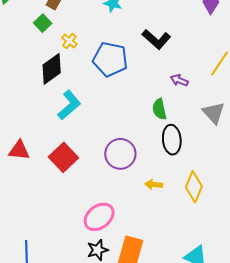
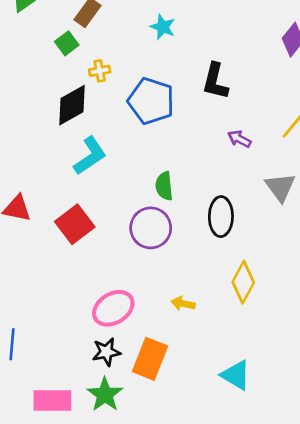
black L-shape: (156, 39) -> (215, 81), turned 56
yellow cross: (69, 41) -> (100, 71), turned 35
green semicircle: (159, 109) -> (164, 186), moved
yellow arrow: (154, 184) -> (183, 304), moved

